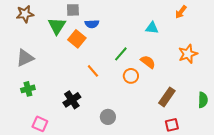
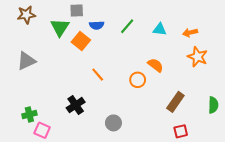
orange arrow: (181, 12) -> (190, 33), moved, turned 40
green line: (121, 54) -> (127, 26), moved
orange star: (188, 54) -> (197, 57), turned -30
green cross: (28, 89) -> (29, 115), moved

